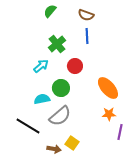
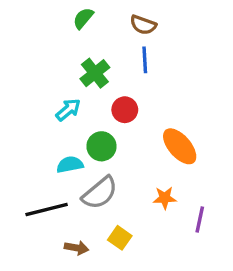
orange star: (109, 114) -> (165, 198), moved
black line: (28, 126) -> (47, 210), turned -45
brown arrow: (54, 149) -> (77, 248), moved

